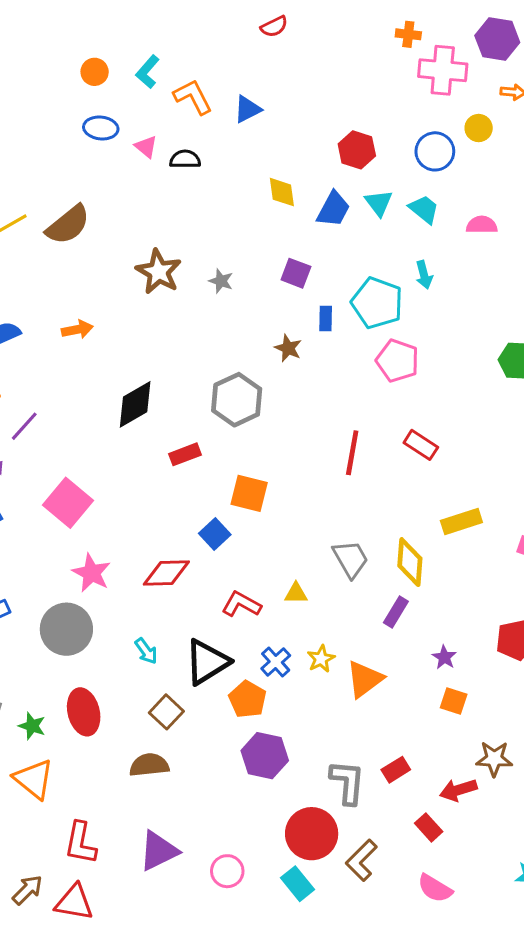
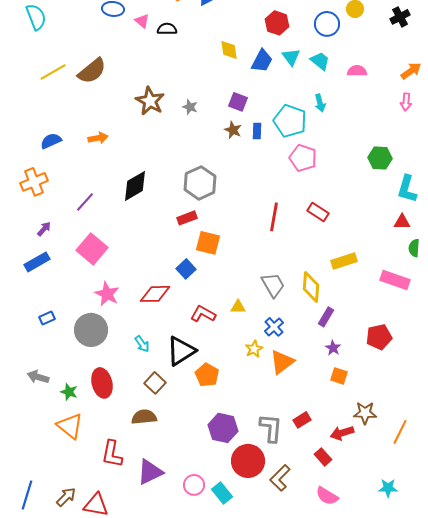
brown star: (288, 348) -> (233, 130), moved
purple line: (24, 426) -> (85, 202), moved
red rectangle: (185, 454) -> (187, 218), moved
purple rectangle: (396, 612) -> (326, 317), moved
blue cross: (276, 662) -> (274, 327), moved
purple hexagon: (265, 756) -> (223, 428), moved
red L-shape: (80, 843) -> (112, 454), moved
cyan rectangle: (298, 884) -> (222, 493), moved

